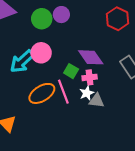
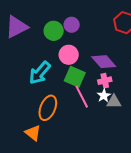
pink circle: (41, 53) -> (69, 55), moved
green square: (71, 71) -> (75, 77), moved, size x1.5
orange ellipse: (42, 93) -> (48, 108), moved, turned -30

